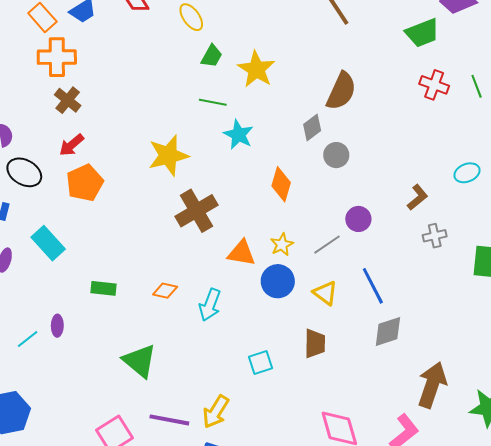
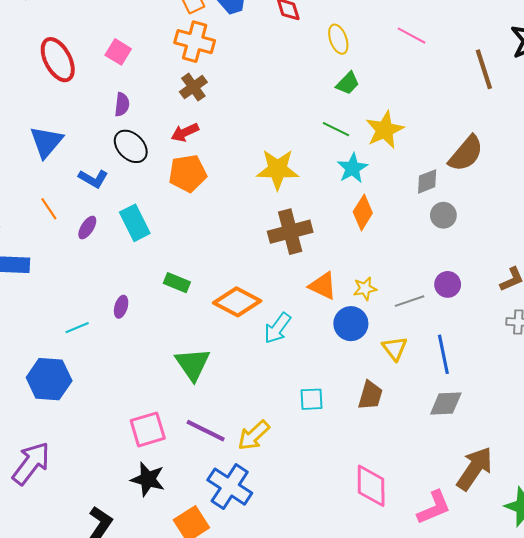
yellow star: (256, 69) -> (385, 130), moved
orange diamond: (281, 184) -> (363, 212), moved
orange diamond: (165, 291) -> (237, 302), size x1.8
cyan line: (28, 339) -> (77, 328), moved

